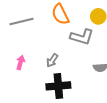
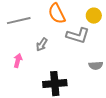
gray arrow: (52, 60) -> (42, 45), moved

